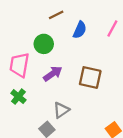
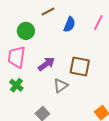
green circle: (44, 44) -> (26, 31), moved
gray triangle: (61, 110) -> (61, 86), moved

